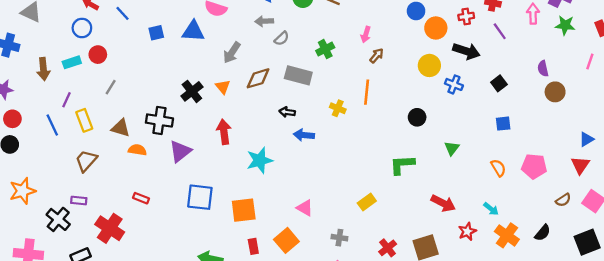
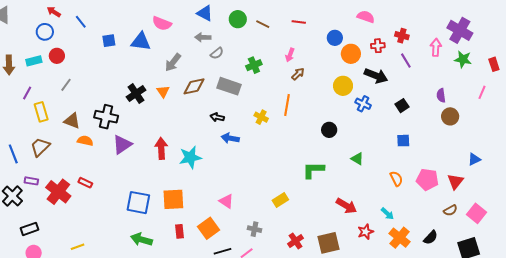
blue line: (52, 125) -> (13, 154), moved
red arrow: (224, 132) -> (161, 148), moved
green triangle: (452, 148) -> (357, 159), turned -40
red triangle: (580, 165) -> (455, 181), moved
blue square: (200, 197) -> (138, 203), moved
red cross: (110, 228) -> (58, 192), moved

